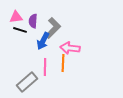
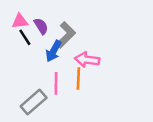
purple semicircle: (33, 21) -> (41, 26), turned 144
black line: (20, 30) -> (25, 37), turned 40

